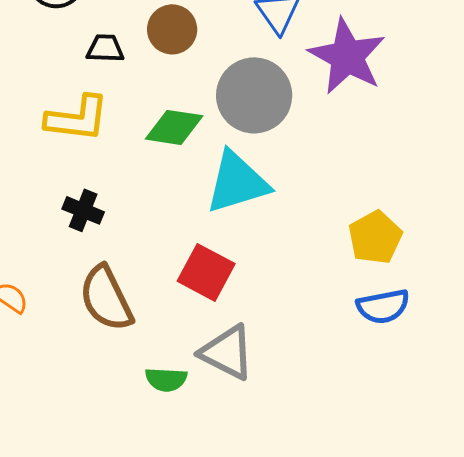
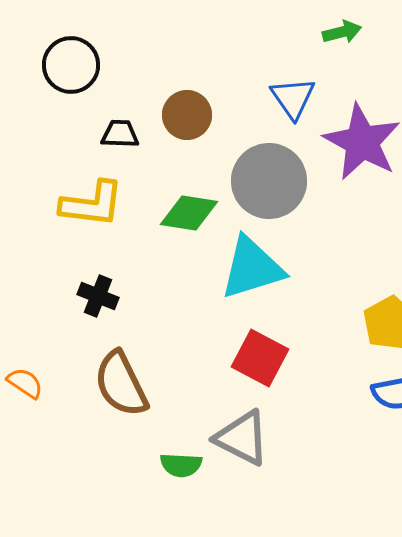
red square: (206, 272) -> (260, 358), moved

